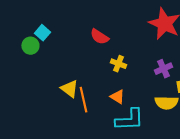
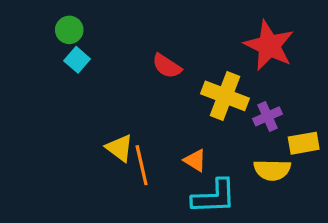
green circle: (30, 46) -> (69, 30), moved
yellow cross: (118, 64) -> (225, 96), moved, size x1.8

